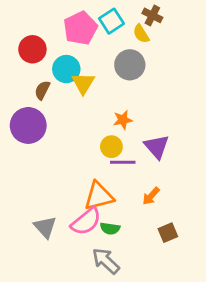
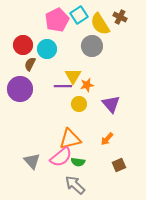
brown cross: (152, 15) -> (120, 17), moved
yellow semicircle: (141, 34) -> (100, 24), size x1.6
red circle: (32, 49) -> (23, 45), moved
yellow triangle: (83, 83) -> (73, 76), moved
purple line: (123, 162) -> (63, 86), moved

